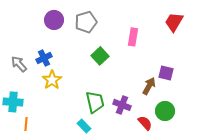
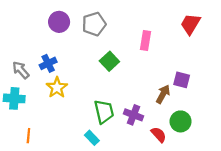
cyan cross: (13, 102) -> (14, 98), moved

